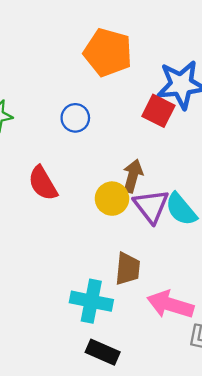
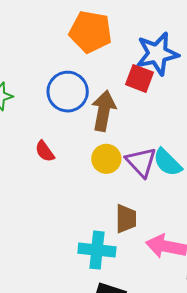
blue circle: (75, 118) -> (68, 92), size x1.6
brown arrow: (133, 176) -> (104, 111), moved, size x1.4
red semicircle: (43, 183) -> (45, 151), size x0.7

